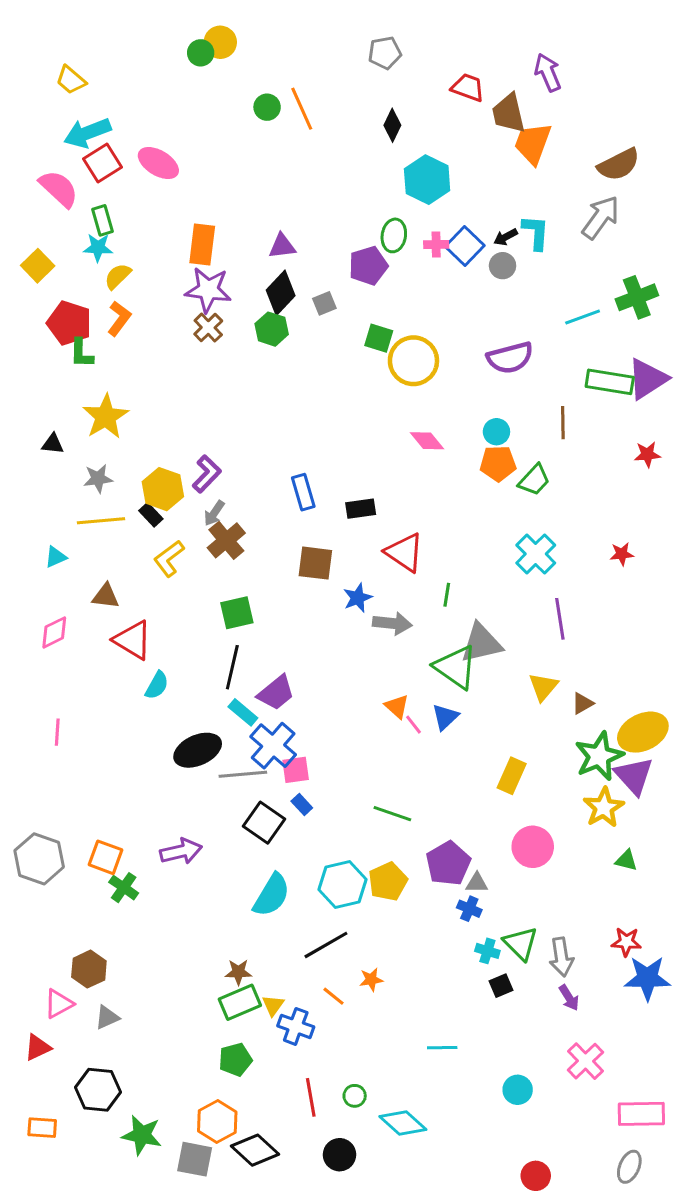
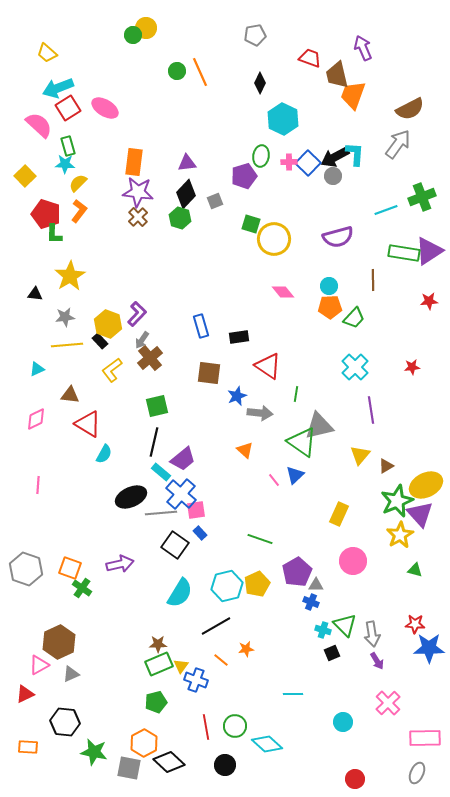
black arrow: (506, 237) -> (335, 157), size x1.8
orange triangle: (397, 706) -> (245, 450), moved
brown hexagon: (89, 969) -> (59, 642), size x1.4
green circle: (355, 1096) -> (235, 726), size x1.5

